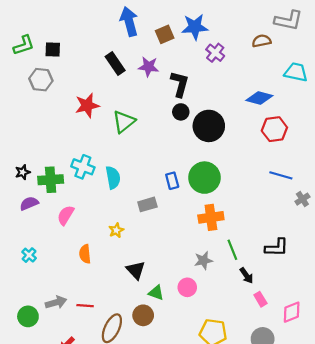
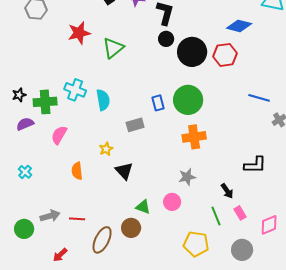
red hexagon: (274, 129) -> (225, 55), moved
green line: (232, 250) -> (216, 216), moved
black triangle: (136, 270) -> (124, 171), moved

